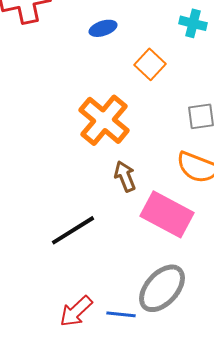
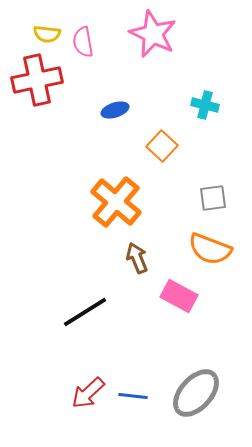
pink rectangle: (167, 214) -> (179, 296), size x0.7
gray ellipse: (162, 288) -> (196, 393), moved

